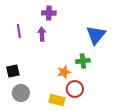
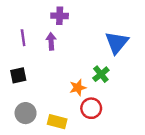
green cross: (83, 61) -> (101, 74), turned -32
black square: (13, 71) -> (18, 75), moved
yellow rectangle: (57, 100) -> (57, 122), moved

